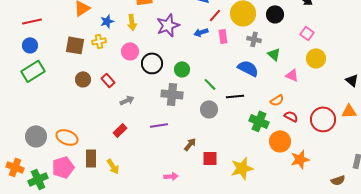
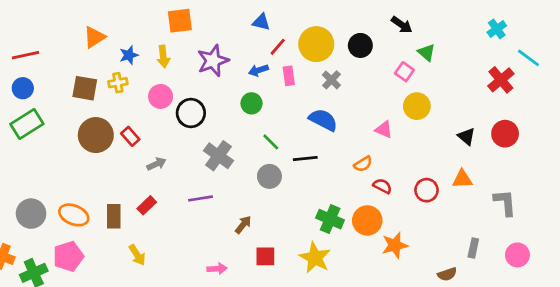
gray cross: (254, 39) -> (331, 80), turned 32
green triangle: (274, 54) -> (426, 52), moved
green circle: (182, 69) -> (252, 103), moved
brown circle: (83, 79) -> (96, 135), size x1.6
gray cross: (172, 94) -> (218, 156), turned 30
red circle: (323, 119) -> (426, 190), size x0.7
green cross: (259, 121) -> (330, 219), moved
brown rectangle: (91, 158) -> (114, 216), moved
red square: (210, 158) -> (265, 256), moved
yellow star: (242, 168) -> (315, 258), turned -30

